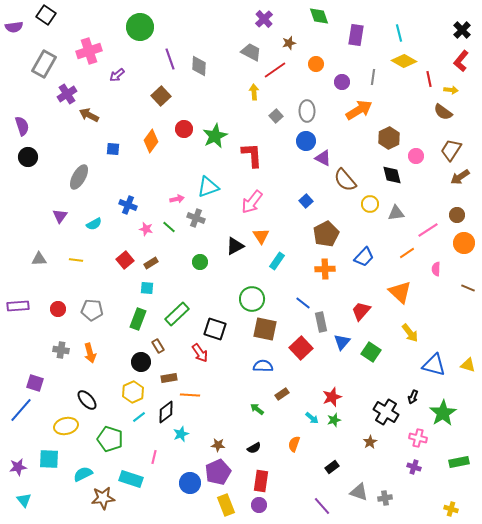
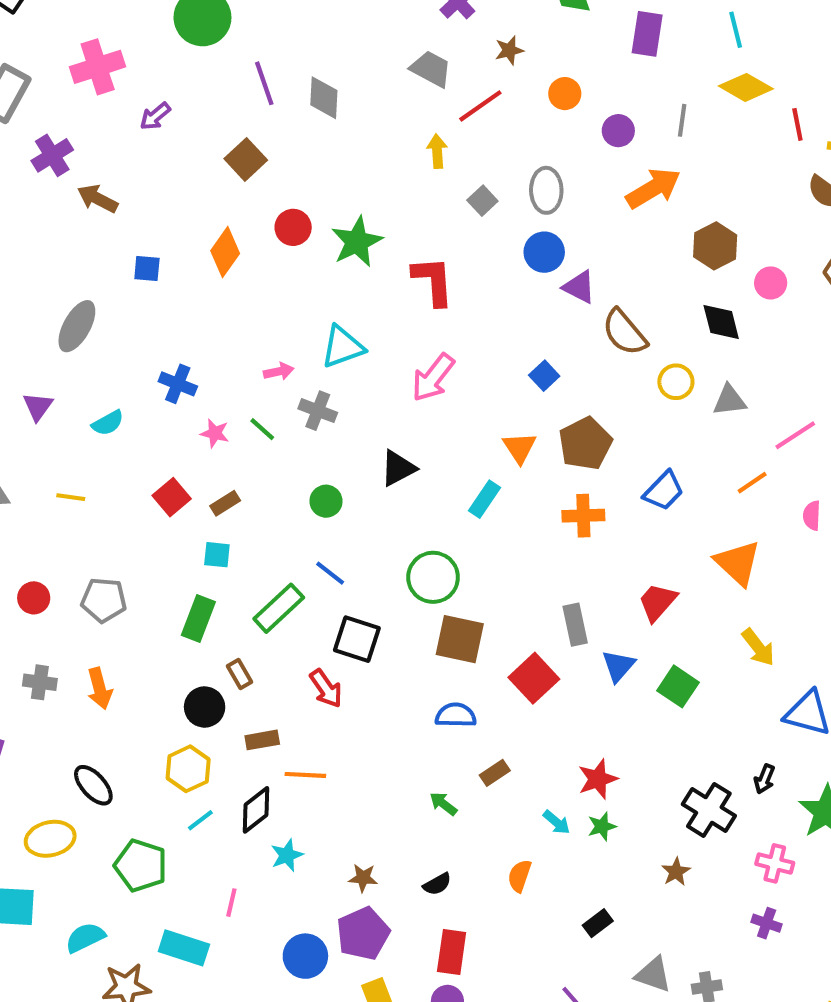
orange triangle: (261, 236) -> (519, 448), moved
blue line: (303, 303) -> (330, 573), moved

